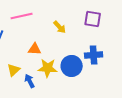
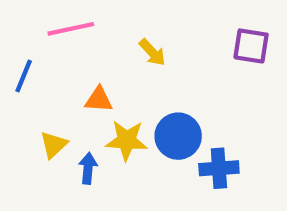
purple square: (93, 19) -> (251, 46), moved
blue cross: (94, 55) -> (219, 168), moved
blue arrow: (30, 81) -> (88, 168), turned 32

